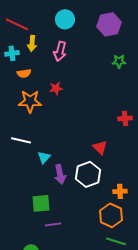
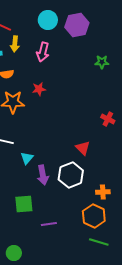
purple hexagon: (109, 24) -> (77, 25), moved
red cross: (125, 118) -> (108, 119), turned 32
purple line: (53, 224) -> (49, 224), moved

